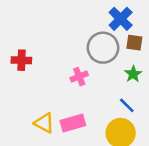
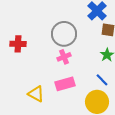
gray circle: (103, 48) -> (64, 34), moved
pink rectangle: (73, 123) -> (65, 84), moved

